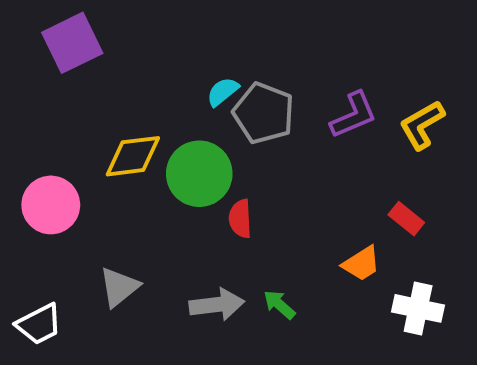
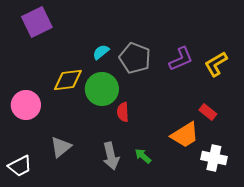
cyan semicircle: (223, 92) -> (101, 52), moved
orange trapezoid: (361, 264) -> (185, 135), size x1.4
gray arrow: (217, 305) -> (111, 156), turned 84

